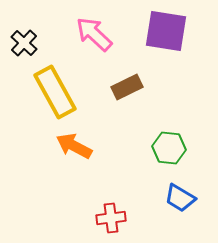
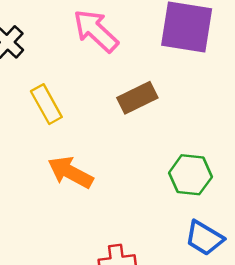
yellow rectangle: (55, 92) -> (46, 104), size x0.6

